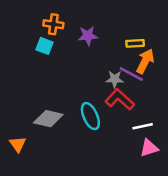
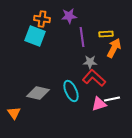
purple star: (88, 36) -> (69, 16), moved
cyan square: (44, 46) -> (35, 36), size x1.5
purple line: (131, 74) -> (82, 37), moved, turned 54
pink triangle: (149, 148) -> (99, 104), moved

